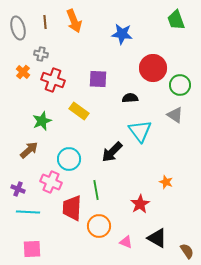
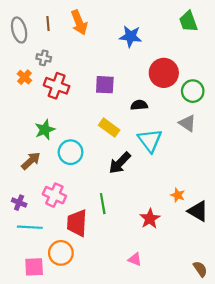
yellow rectangle: (79, 111) -> (109, 128), moved
cyan circle: (69, 159) -> (71, 152), moved
orange circle: (99, 226) -> (61, 253), moved
black triangle: (157, 238) -> (198, 211), moved

